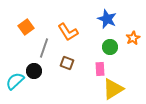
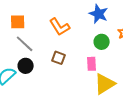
orange square: (26, 27) -> (18, 22), turned 35
gray line: (44, 48) -> (25, 44), moved, turned -66

